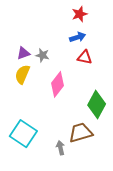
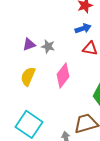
yellow semicircle: (22, 74) -> (28, 76), moved

